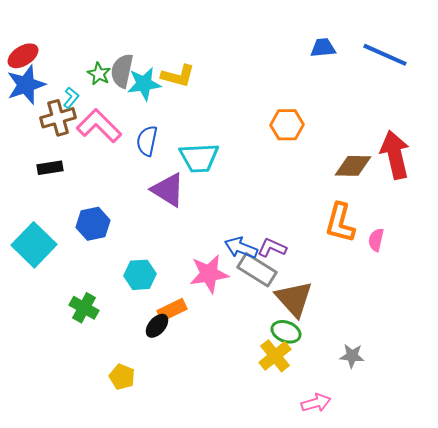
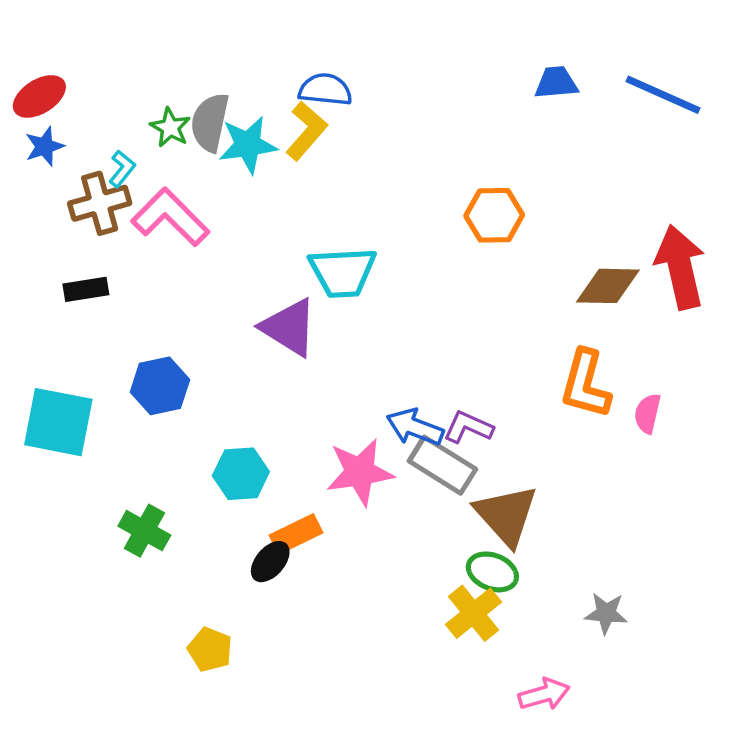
yellow L-shape: (178, 76) -> (306, 131), turned -64
blue star: (26, 85) -> (45, 146), size x0.6
blue semicircle: (147, 141) -> (325, 90), moved, turned 84
cyan square: (34, 245) -> (58, 422), turned -33

